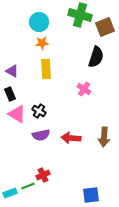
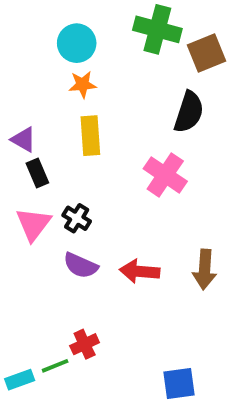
pink cross: (84, 89) -> (165, 175), size x1.5
black rectangle: (10, 94) -> (37, 173), moved
pink triangle: (17, 114) -> (33, 224), turned 36
purple semicircle: (41, 135) -> (81, 265), turned 36

